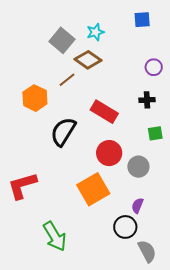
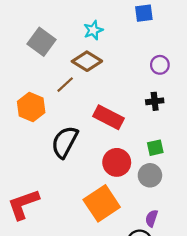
gray square: (62, 40) -> (41, 42), moved
green square: (155, 133) -> (155, 148), moved

